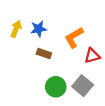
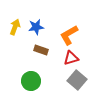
red triangle: (92, 56) -> (71, 58), moved
green circle: (56, 87) -> (31, 81), moved

